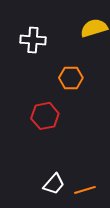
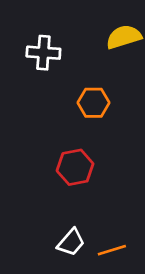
red hexagon: (45, 116) -> (75, 167), moved

